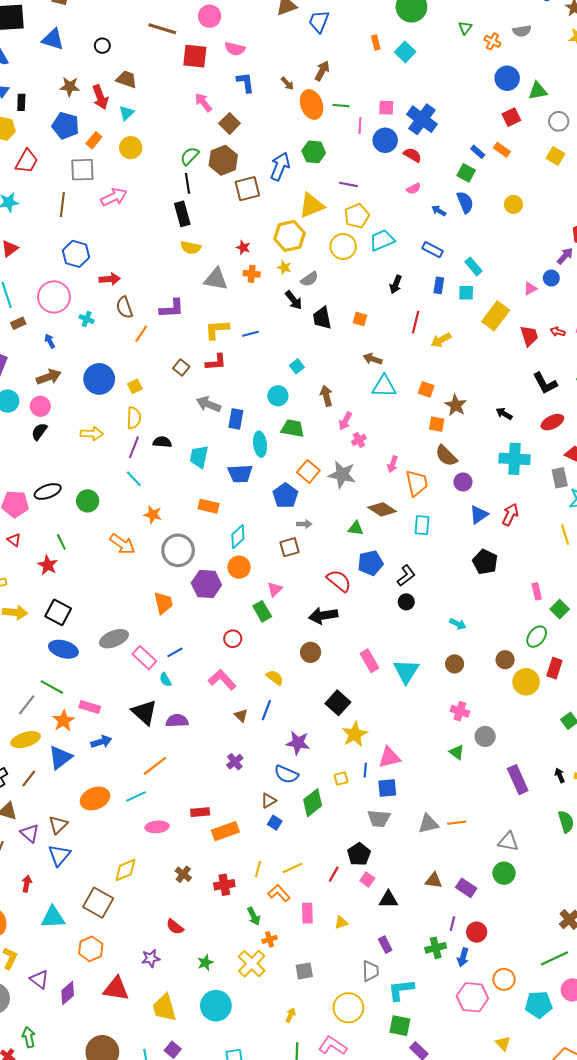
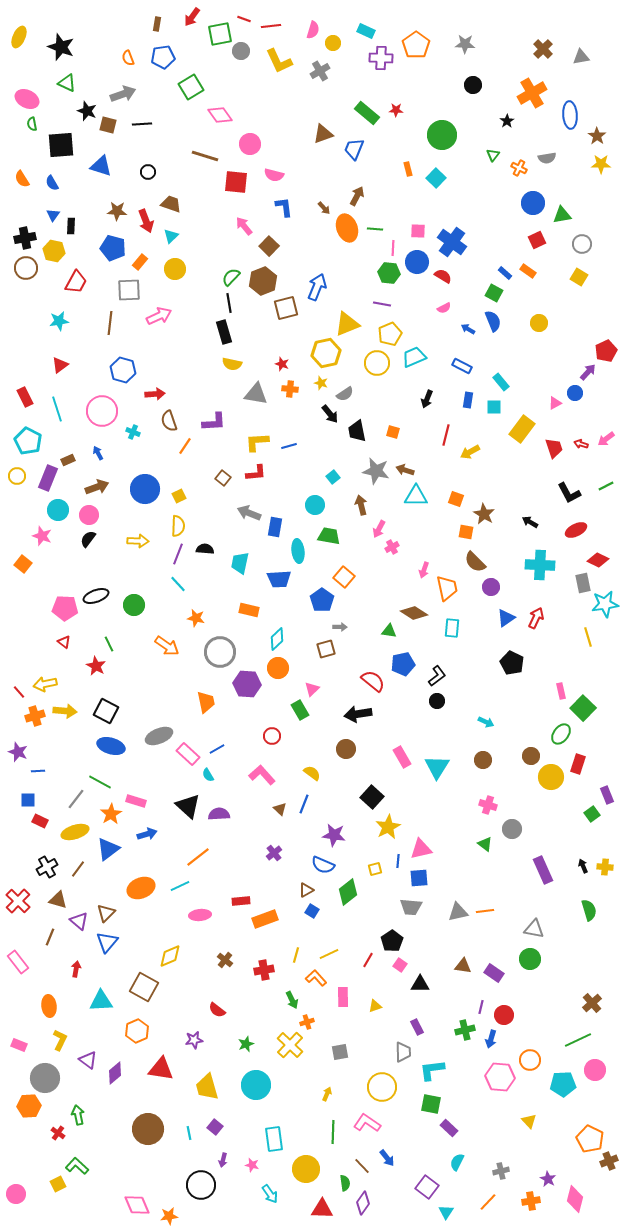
green hexagon: (314, 152) -> (389, 273), moved
brown rectangle: (18, 323) -> (68, 460), moved
gray star: (342, 475) -> (376, 471), moved
green square: (560, 609) -> (583, 708), size x1.4

